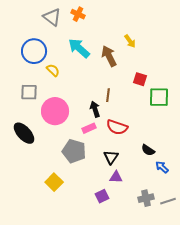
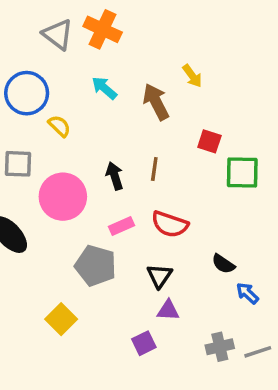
orange cross: (78, 14) -> (103, 29), size x1.5
cyan arrow: (79, 48) -> (104, 88), size x0.7
black arrow: (95, 109) -> (115, 176), moved

